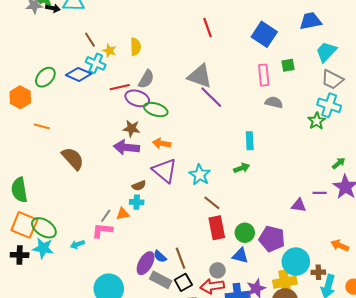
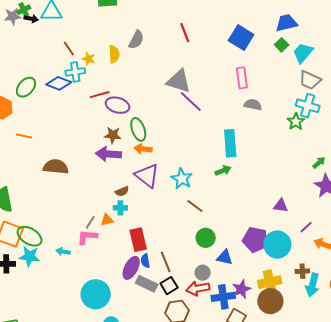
cyan cross: (96, 63) -> (75, 72), turned -30
green square: (288, 65) -> (282, 45), moved, turned -32
gray semicircle: (146, 79) -> (136, 40), moved
green ellipse: (156, 110) -> (138, 129), moved, turned 55
cyan rectangle: (250, 141) -> (230, 143), size x1.5
brown semicircle: (73, 158) -> (56, 167), turned -40
purple line: (320, 193) -> (306, 227), moved, turned -40
red rectangle: (217, 228) -> (138, 240), moved
green circle: (245, 233) -> (206, 238), moved
cyan arrow: (77, 244) -> (63, 252), turned 32
blue semicircle: (160, 256) -> (145, 261), turned 40
cyan circle: (296, 262) -> (277, 245), moved

